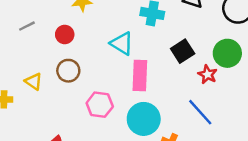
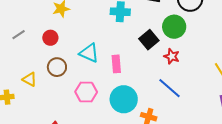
cyan triangle: (122, 43) -> (89, 53), moved
green circle: (227, 53) -> (174, 27), moved
pink rectangle: (140, 76) -> (116, 64), size x0.7

